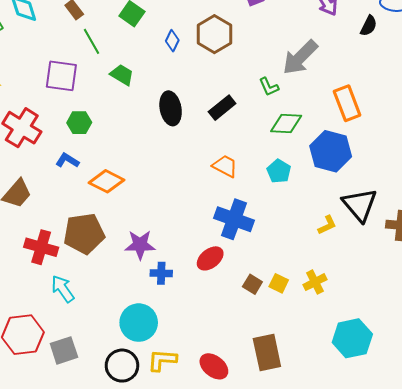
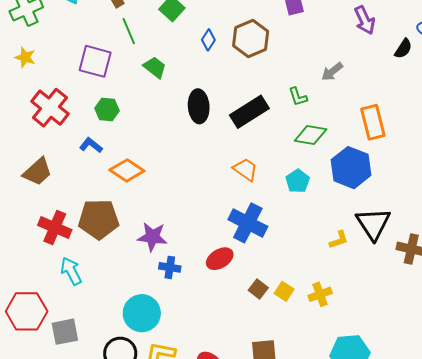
gray arrow: (300, 57) -> (332, 72), size x0.6
black rectangle: (222, 108) -> (249, 112), size x1.4

